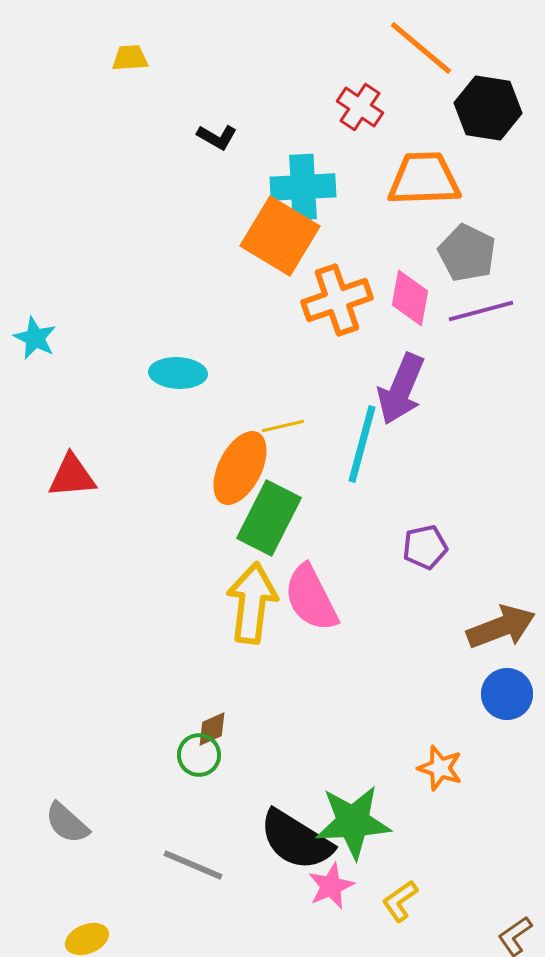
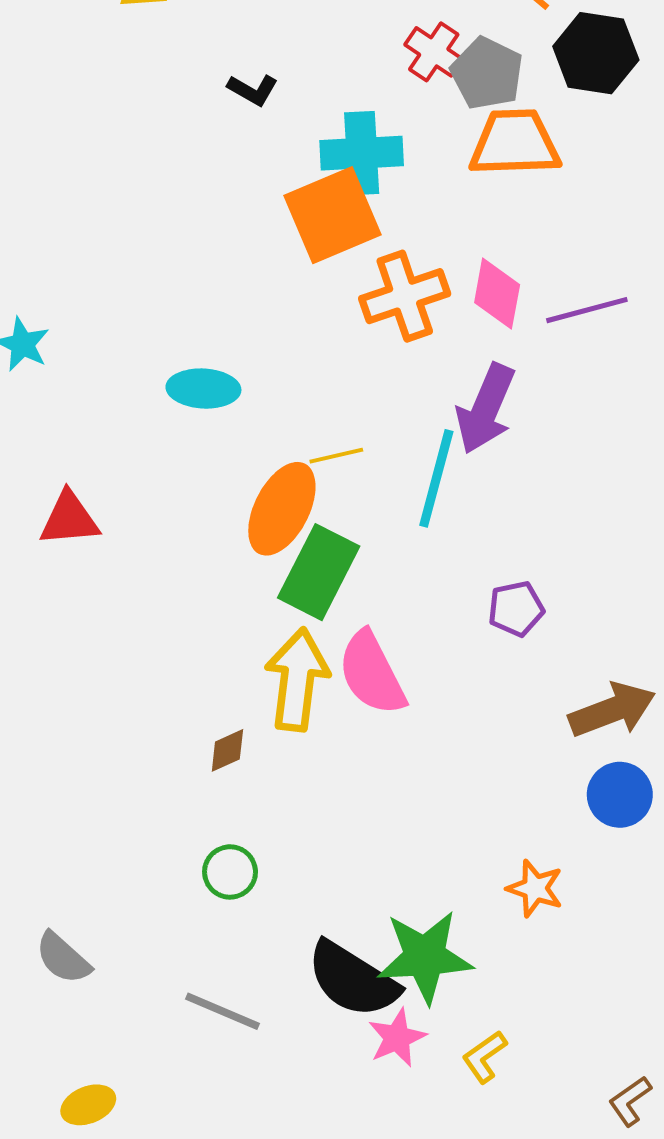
orange square: (280, 236) -> (333, 215), turned 36
gray pentagon: (467, 253) -> (487, 73), moved
brown diamond: (212, 729) -> (227, 750), moved

